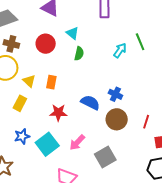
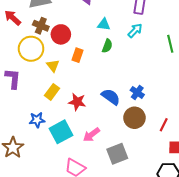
cyan triangle: (72, 33) -> (104, 25), turned -40
red circle: (46, 44) -> (61, 34), moved
cyan arrow: (120, 50) -> (135, 31), moved
orange rectangle: (51, 82) -> (78, 55), moved
yellow rectangle: (20, 103) -> (52, 92), moved

